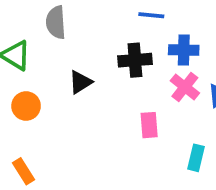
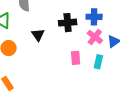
black triangle: (80, 82) -> (38, 35), turned -32
cyan rectangle: (196, 158) -> (98, 62), moved

